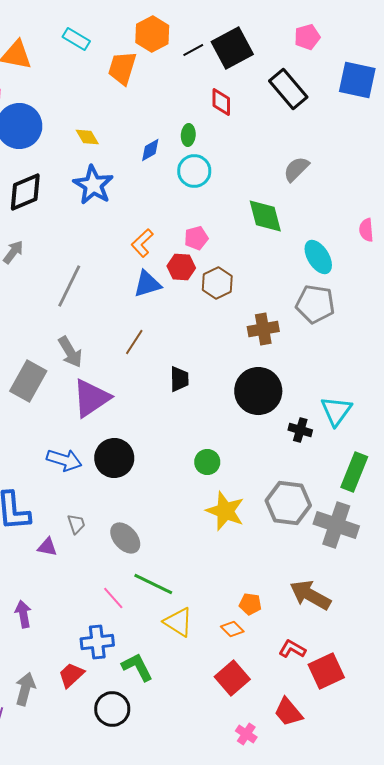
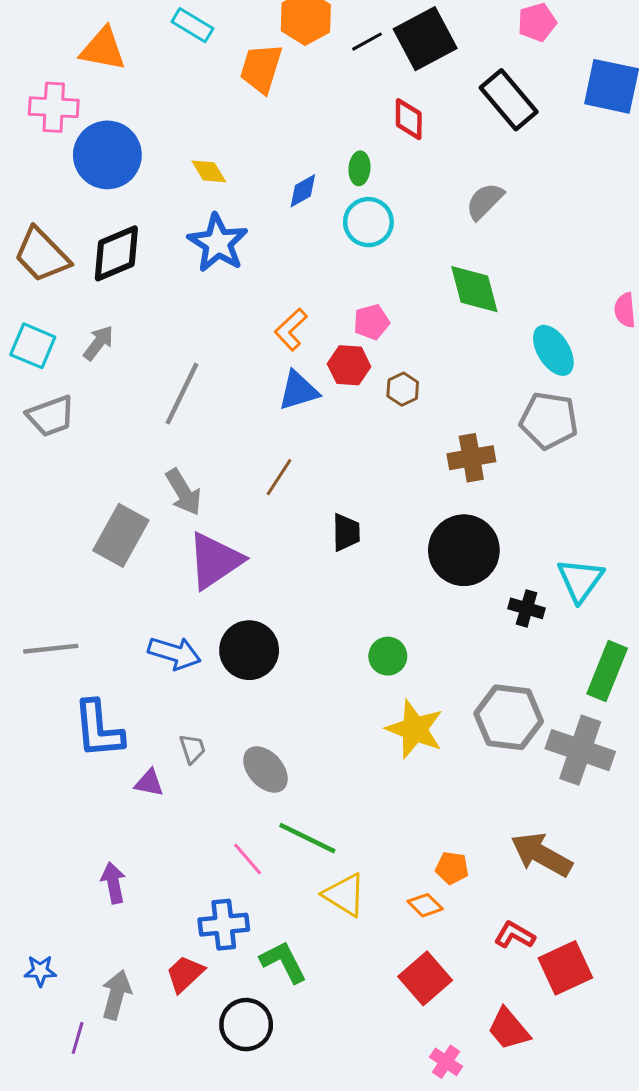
gray semicircle: (296, 169) -> (485, 201), moved
brown hexagon: (217, 283) -> (403, 389), size x0.7

